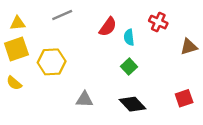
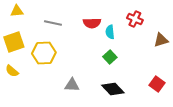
gray line: (62, 15) -> (53, 23), moved, turned 36
yellow triangle: (18, 23) -> (17, 11), moved
red semicircle: (108, 27) -> (92, 23), turned 54
red square: (184, 98) -> (157, 84), turned -35

